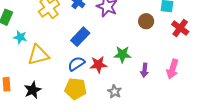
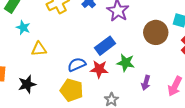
brown circle: (146, 21) -> (156, 32), size x1.5
blue rectangle: (80, 37) -> (105, 46), moved
yellow triangle: (38, 55) -> (39, 49), size x0.7

